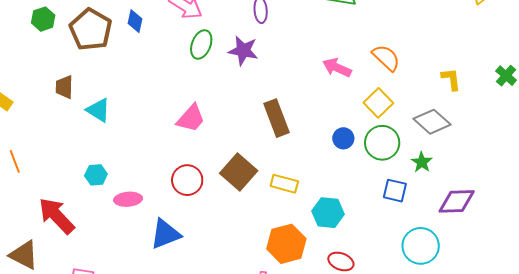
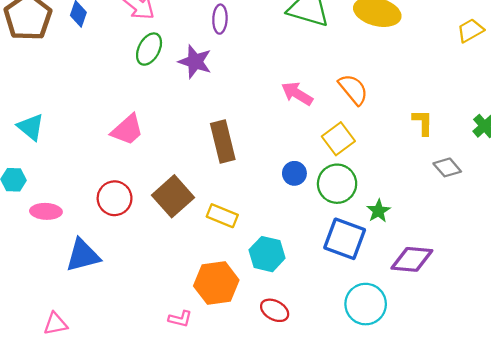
cyan triangle: (98, 110) -> (31, 127), moved
gray diamond: (432, 122) -> (447, 167), moved, size x0.7
blue square: (395, 191) -> (345, 239), size x1.5

